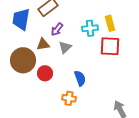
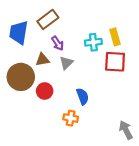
purple arrow: (57, 29) -> (58, 43), turned -72

